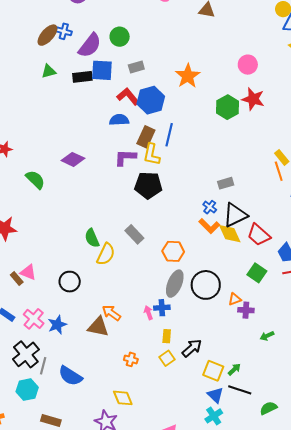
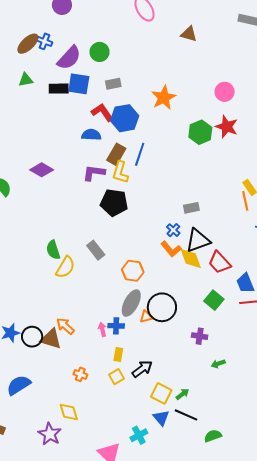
black circle: (70, 282) -> (32, 337), moved
orange triangle: (235, 299) -> (146, 317), moved
blue semicircle: (70, 376) -> (19, 385), turned 110
cyan cross: (214, 416) -> (139, 435), moved

